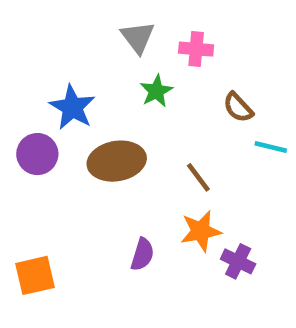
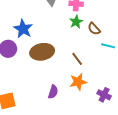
green star: (156, 91) -> (76, 22), moved
purple cross: (238, 261) -> (104, 95), moved

